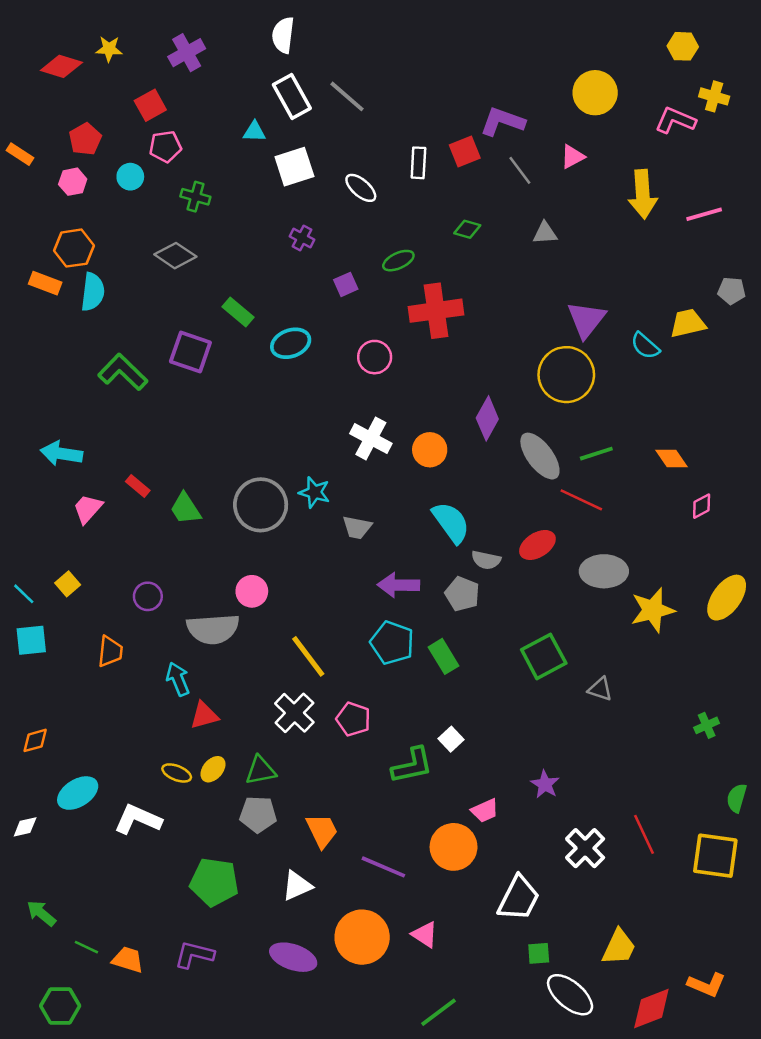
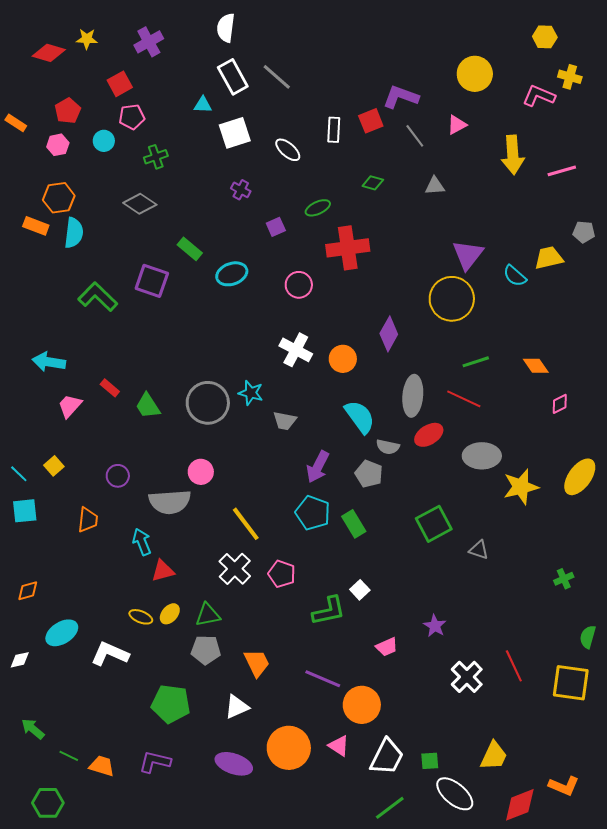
green cross: (195, 197) -> (156, 157), turned -35
gray ellipse: (540, 456) -> (413, 396), moved, turned 42
purple arrow: (398, 585) -> (318, 467), turned -64
orange circle: (454, 847) -> (362, 705), moved
purple line: (383, 867) -> (323, 679), moved
white trapezoid: (519, 898) -> (387, 757), moved
green line: (438, 1012) -> (390, 808), moved

